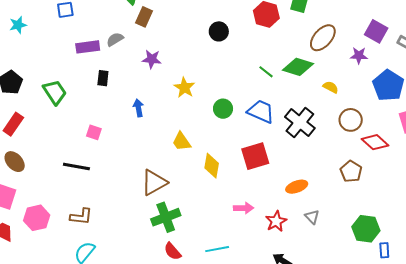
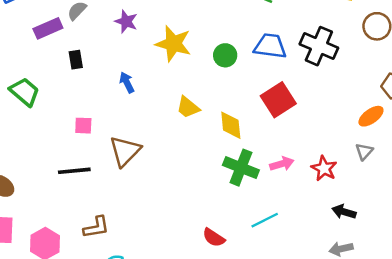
purple star: (152, 59) -> (126, 22), turned 30
yellow star: (184, 88) -> (173, 44), size x1.4
brown triangle: (154, 182) -> (125, 151), moved
orange ellipse: (297, 187) -> (371, 116), moved
green cross: (166, 217) -> (241, 168), moved, turned -32
gray triangle: (312, 217) -> (364, 151), turned 42

